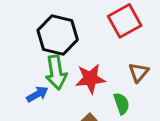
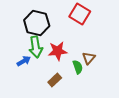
red square: (125, 21) -> (80, 14), turned -30
brown triangle: (139, 72) -> (89, 58), moved

